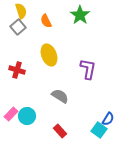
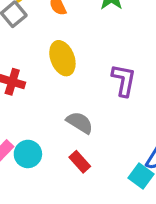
red rectangle: (60, 131) -> (80, 162), moved

